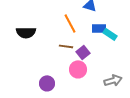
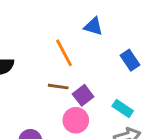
blue rectangle: (99, 28) -> (130, 60), moved, turned 56
cyan rectangle: (110, 34) -> (123, 109), moved

